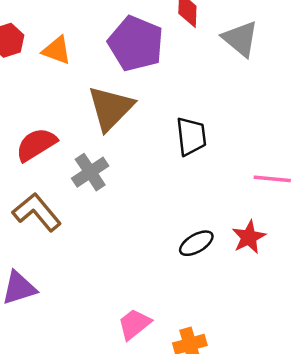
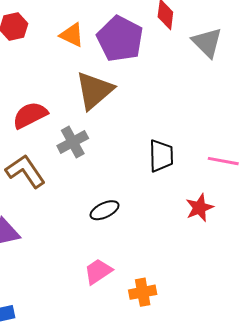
orange triangle: (57, 50) -> (72, 35), moved
black trapezoid: (191, 136) -> (161, 156), moved
black ellipse: (196, 243) -> (105, 210), moved

